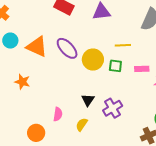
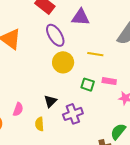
purple ellipse: (67, 48) -> (55, 35), moved
green square: (115, 66) -> (88, 85), moved
yellow semicircle: (82, 125) -> (39, 124), turned -48

